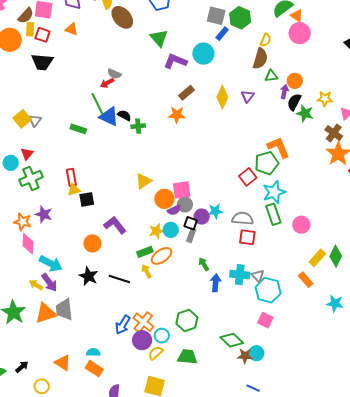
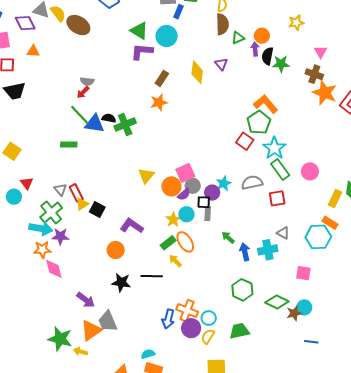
green triangle: (159, 38) -> (139, 31), moved
yellow star: (325, 99) -> (296, 23), moved
gray triangle: (35, 121) -> (60, 190), moved
green cross: (138, 126) -> (125, 124), size x1.5
green cross: (31, 178) -> (51, 213), moved
black square: (87, 199) -> (97, 210), turned -35
red square: (247, 237) -> (277, 198), moved
orange ellipse: (161, 256) -> (185, 242), turned -70
cyan arrow: (51, 263) -> (41, 229), moved
cyan cross: (240, 275) -> (268, 250), moved
yellow arrow: (36, 285) -> (81, 352), moved
cyan hexagon: (268, 290) -> (318, 237), moved
green hexagon: (187, 320) -> (242, 290), moved

